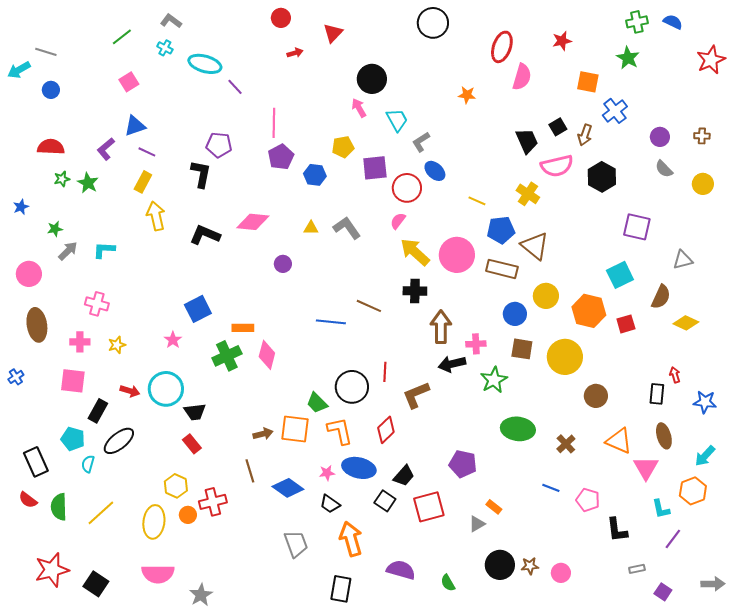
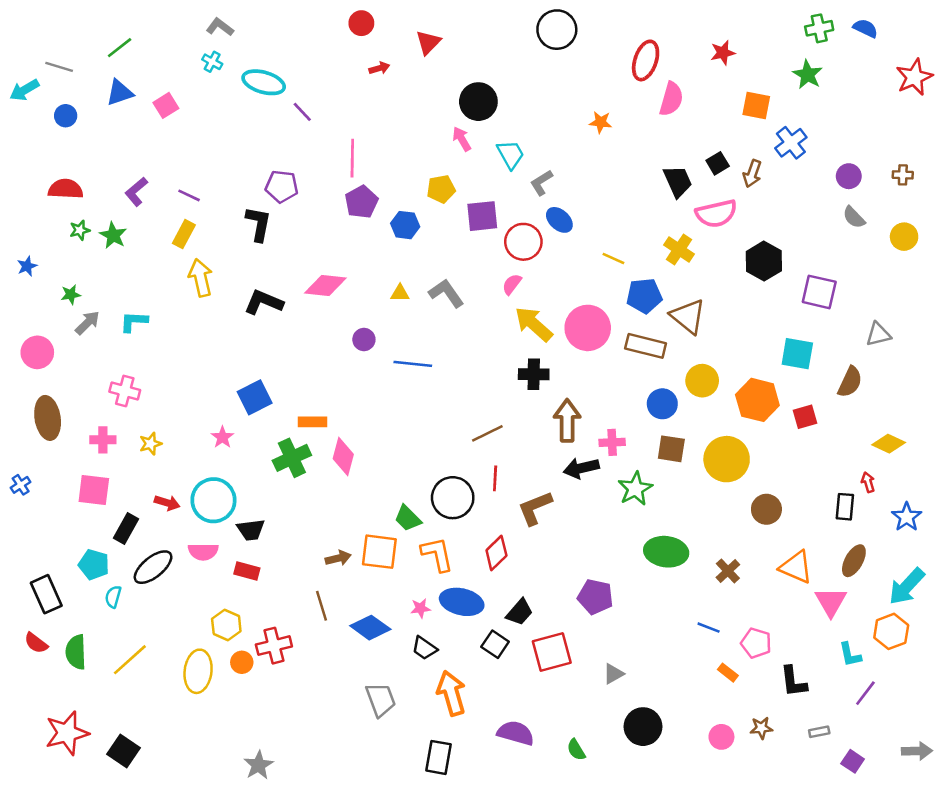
green line: (122, 37) -> (120, 48), moved
blue triangle: (135, 126) -> (120, 93), moved
black hexagon: (602, 177) -> (764, 261), moved
cyan square: (620, 275) -> (797, 354), turned 36
brown line: (369, 306) -> (487, 433), moved, turned -50
blue line: (331, 322) -> (413, 364), moved
yellow diamond: (686, 323) -> (889, 444), moved
blue star: (705, 402) -> (907, 517), turned 30
brown ellipse: (664, 436) -> (854, 561), turned 45
red rectangle: (192, 444) -> (247, 571), turned -36
cyan arrow: (705, 456) -> (907, 586), size x1.4
orange rectangle: (494, 507) -> (728, 673), moved
brown star: (530, 566) -> (761, 728), moved
pink semicircle: (158, 574) -> (203, 552), moved, size x0.7

